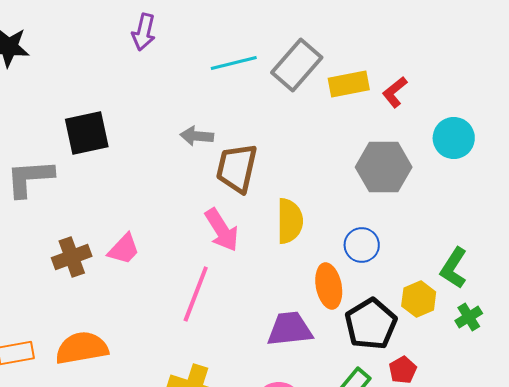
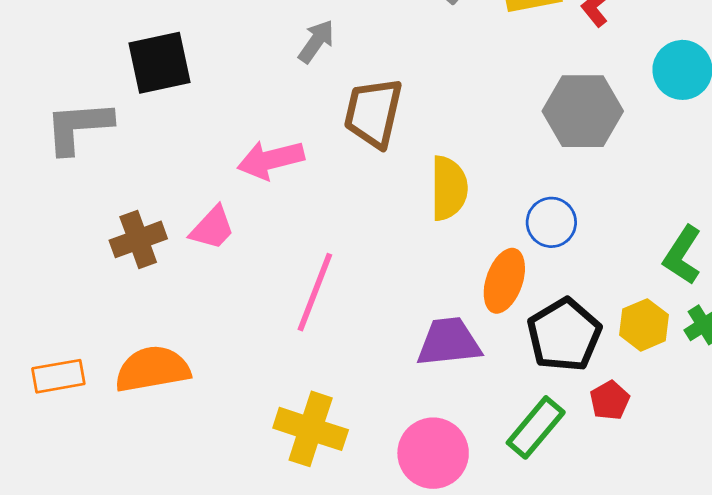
gray arrow: (197, 136) -> (316, 41), moved, turned 120
pink arrow: (222, 230) -> (271, 160), moved, turned 108
orange ellipse: (329, 286) -> (504, 281), turned 30
yellow hexagon: (419, 299) -> (644, 325), moved

